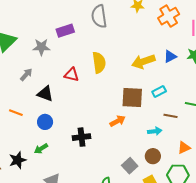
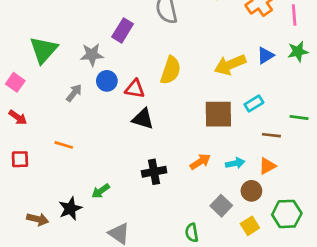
purple rectangle: (65, 31) -> (123, 30), turned -36
yellow semicircle: (99, 63) -> (171, 70), turned 30
black triangle: (45, 94) -> (143, 119), moved
orange arrow: (118, 121) -> (200, 162), moved
blue circle: (45, 122) -> (107, 81), moved
cyan arrow: (155, 131) -> (235, 163), moved
orange triangle: (184, 148) -> (267, 166), moved

